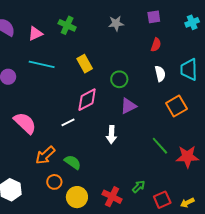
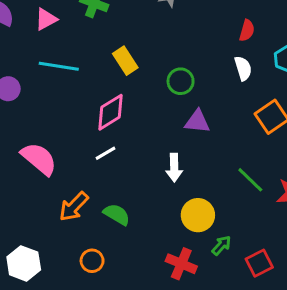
red semicircle: (156, 45) -> (247, 30), moved
pink diamond: (87, 100) -> (110, 112), moved
purple triangle: (128, 106) -> (197, 122), turned 36
orange circle: (54, 182) -> (92, 261), moved
yellow circle: (77, 197) -> (198, 215), moved

